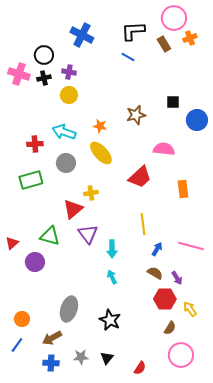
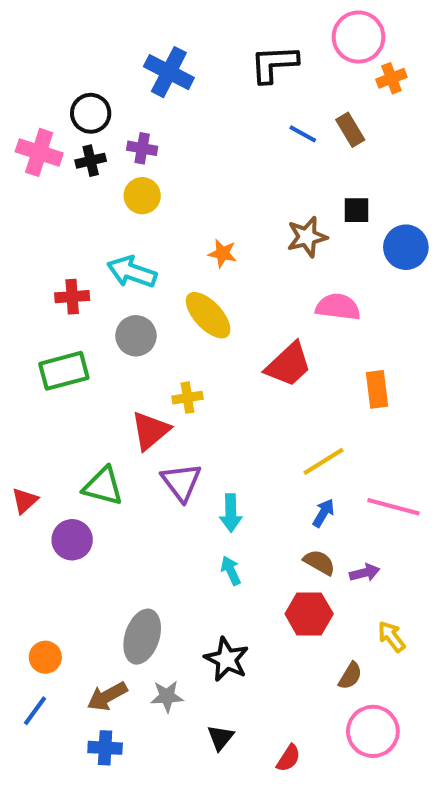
brown rectangle: (164, 44) -> (350, 130), moved
blue line: (128, 57) -> (303, 134), moved
brown star: (136, 115) -> (307, 237), moved
orange star: (100, 126) -> (223, 253), moved
yellow line: (143, 224) -> (323, 461), moved, turned 65
purple arrow: (177, 278) -> (365, 573), turned -72
red hexagon: (165, 299) -> (309, 614), moved
gray star: (81, 357) -> (167, 696), moved

